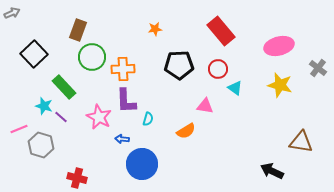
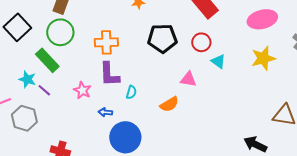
green circle: (92, 57) -> (60, 32), moved
yellow star: (280, 85) -> (263, 58), turned -30
pink star: (99, 117) -> (82, 90), size x0.7

